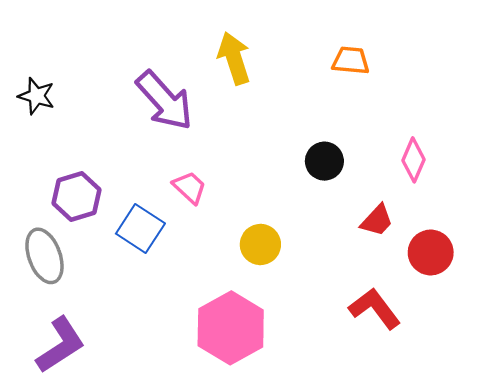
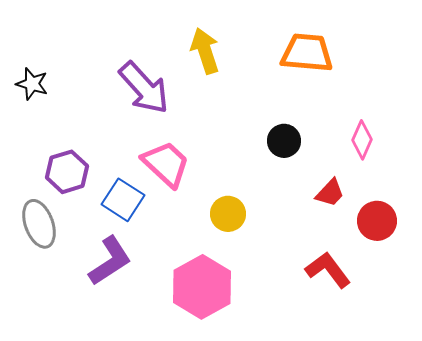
orange trapezoid: (351, 61) -> (307, 53), size x1.6
pink trapezoid: (190, 187) -> (166, 164), size x1.6
purple L-shape: (60, 345) -> (110, 261), moved

